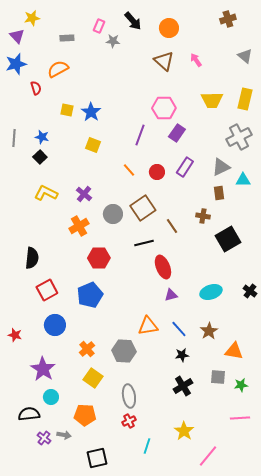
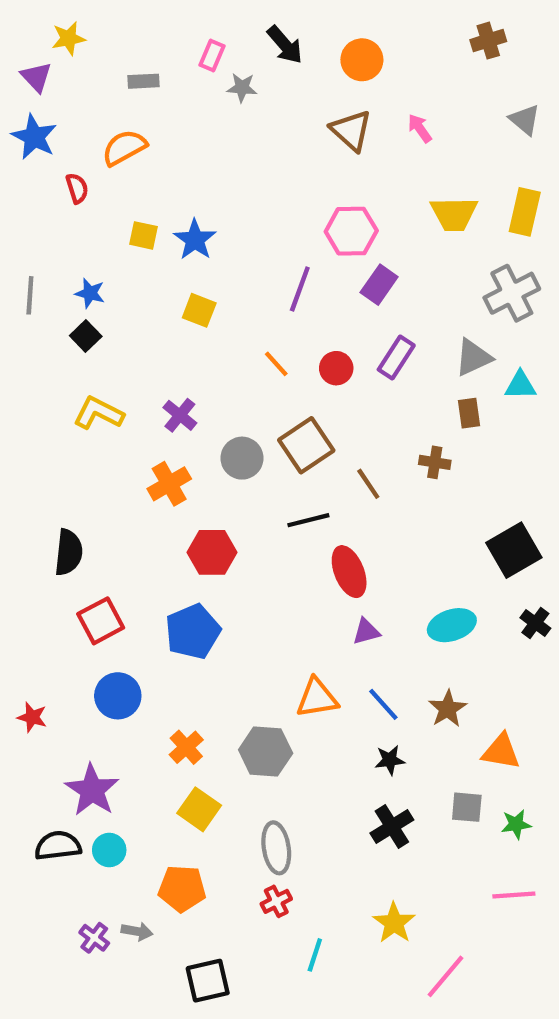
blue star: (16, 64) -> (34, 137), turned -30
black square: (228, 239) -> (514, 550), moved
black semicircle: (29, 414) -> (58, 846), moved

